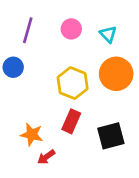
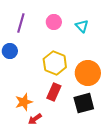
orange circle: (116, 74) -> (88, 73), moved
orange star: (32, 135) -> (24, 102), turned -30

